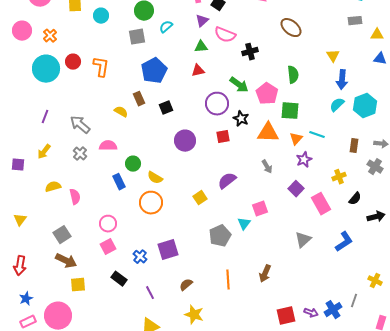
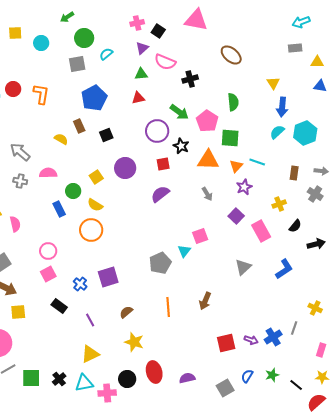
gray cross: (80, 154) -> (20, 181), turned -32
purple semicircle: (227, 181) -> (160, 194), moved
yellow square: (200, 198) -> (96, 177), moved

